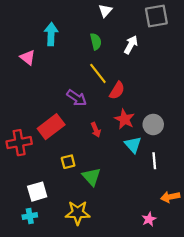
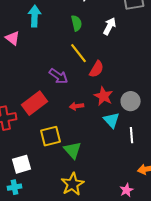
red arrow: (96, 130) -> (77, 106), turned 104
yellow square: (68, 162) -> (51, 136), size x1.5
yellow star: (78, 213) -> (73, 184), moved, turned -30

